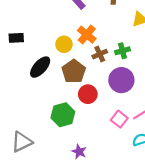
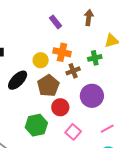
orange cross: (87, 35) -> (62, 52), turned -30
green cross: (122, 51) -> (95, 58), moved
pink square: (119, 119) -> (73, 132), moved

